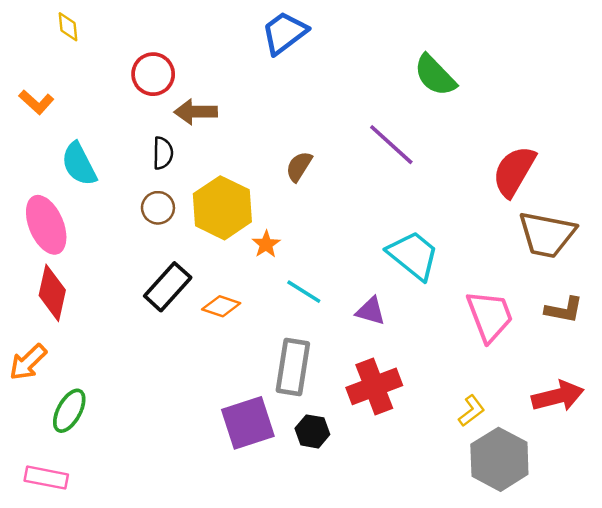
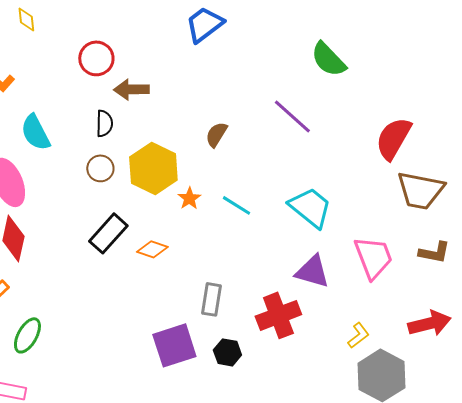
cyan line: (304, 292) -> (236, 205), moved
purple triangle: (371, 311) -> (312, 271), moved, size x1.4
gray rectangle: (293, 367) -> (211, 299), size x0.7

